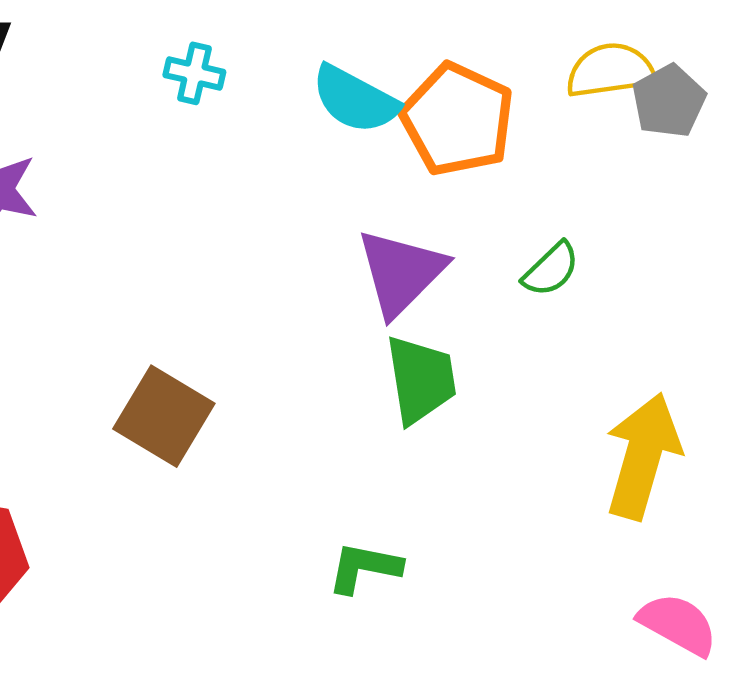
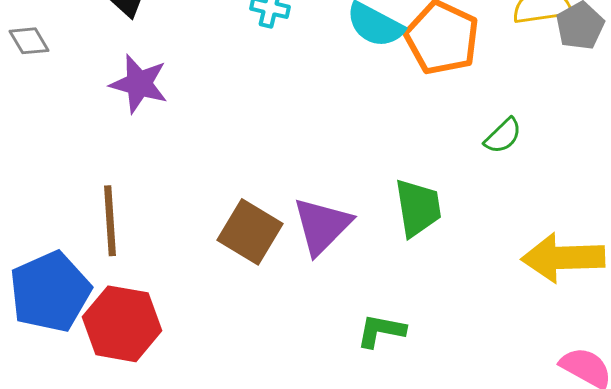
purple triangle: (401, 272) -> (322, 226), moved
yellow arrow: (643, 456) -> (563, 258), turned -108

